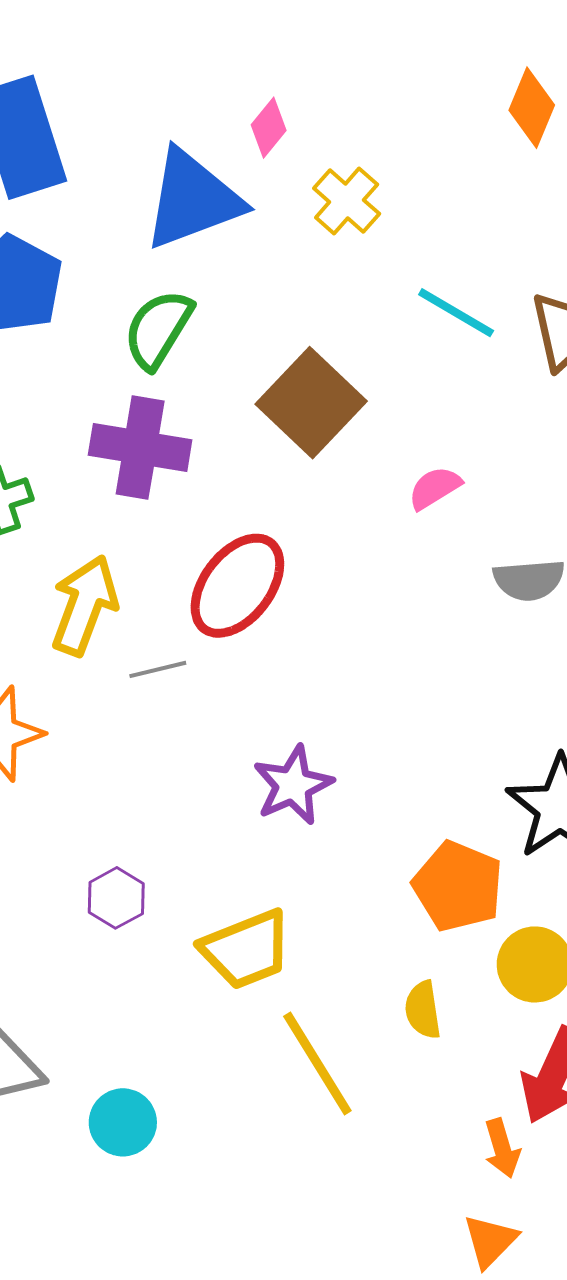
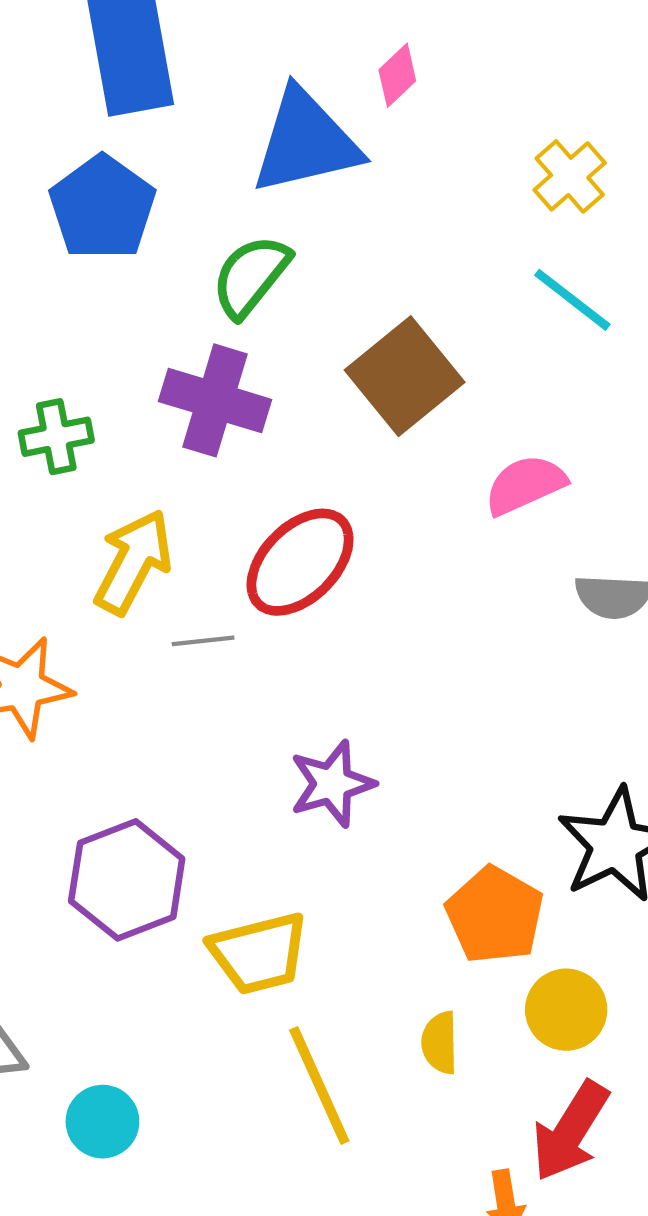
yellow cross: (347, 201) -> (570, 176), moved
pink semicircle: (435, 488) -> (525, 485), size x1.4
purple hexagon: (116, 898) -> (127, 880), size x1.8

